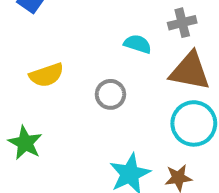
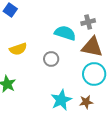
cyan semicircle: (138, 44) -> (65, 33), size x1.5

